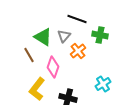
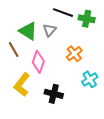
green cross: (100, 35) -> (87, 19), moved
orange cross: (78, 51) -> (74, 54), moved

